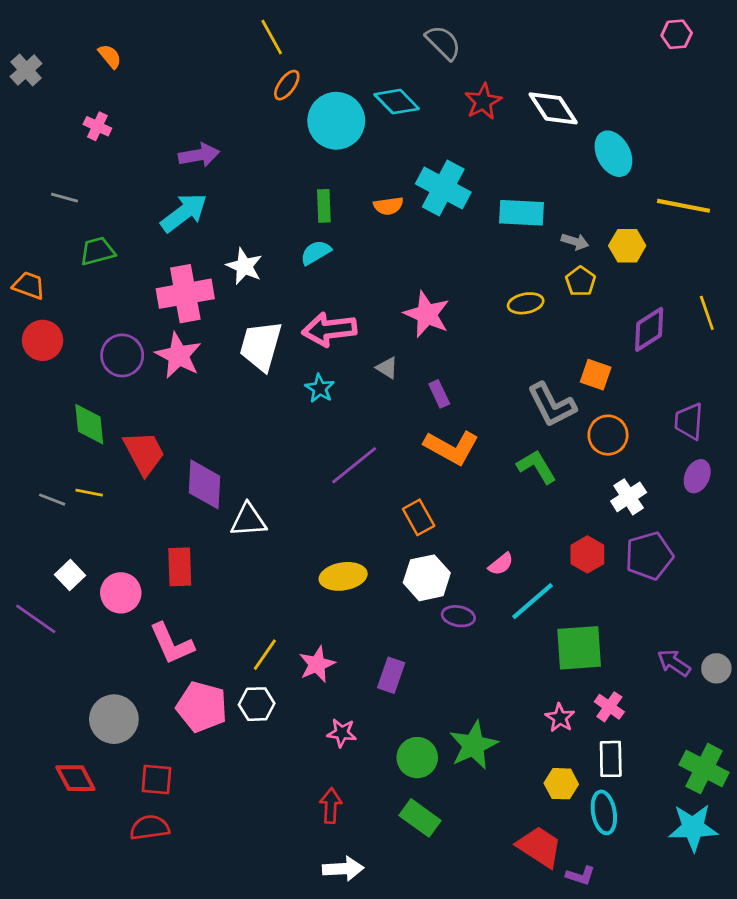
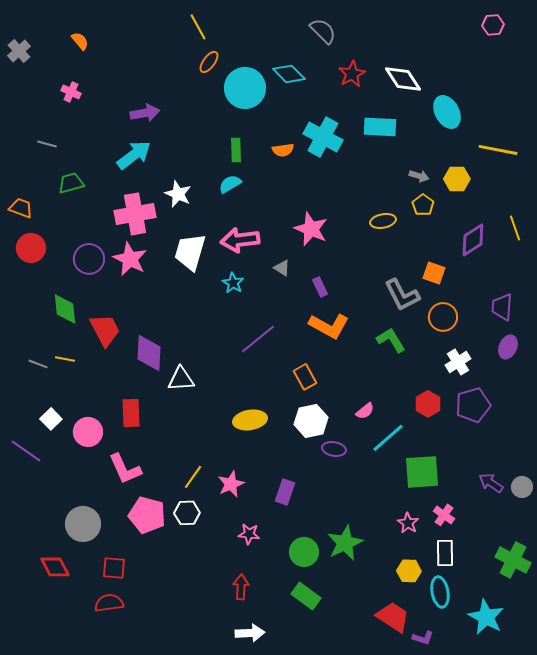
cyan rectangle: (522, 213) -> (380, 127), moved
cyan star: (693, 828) -> (486, 617), moved, turned 30

